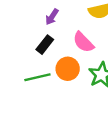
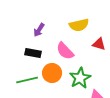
black rectangle: (45, 45) -> (33, 53), turned 63

